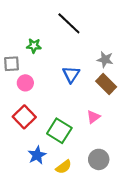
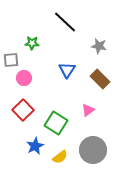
gray star: (105, 60) -> (99, 46), moved
gray circle: (99, 159) -> (93, 150), size x1.4

